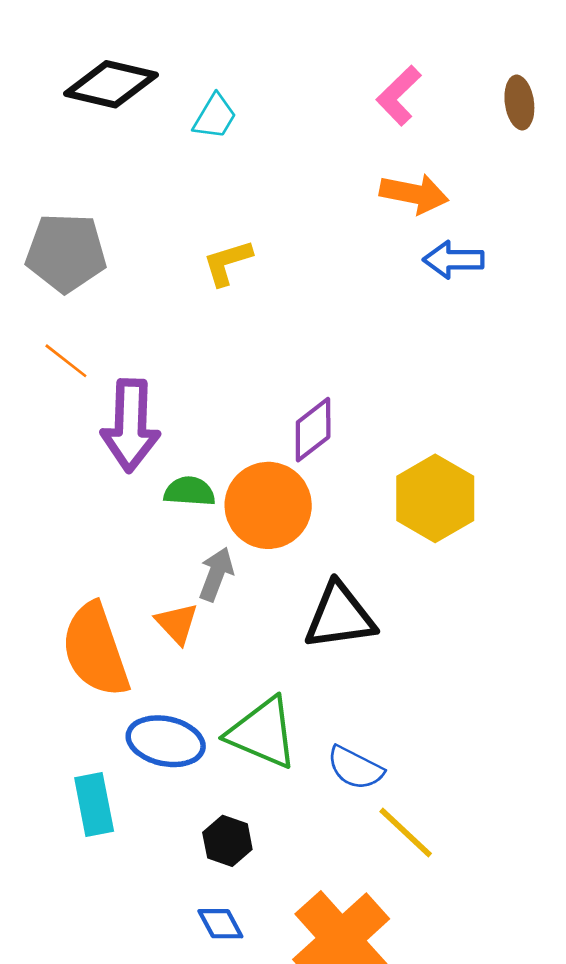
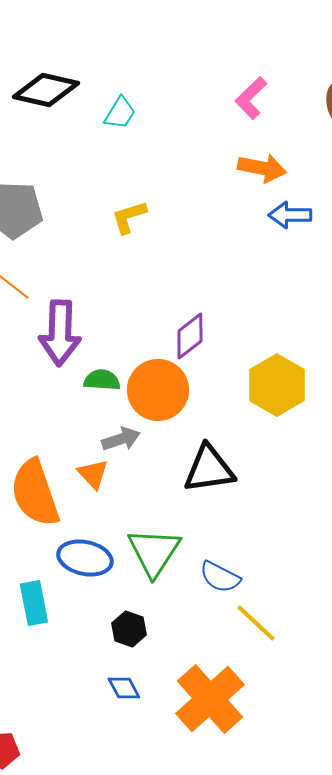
gray arrow: (216, 574) -> (121, 439), turned 51
green triangle: (263, 733) -> (154, 552), turned 40

